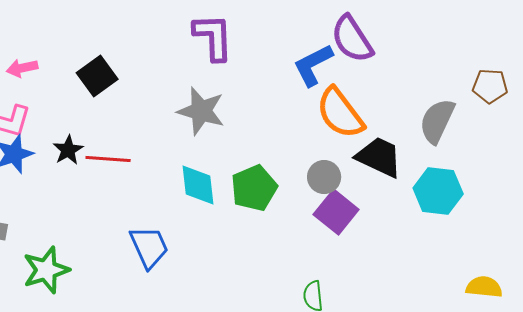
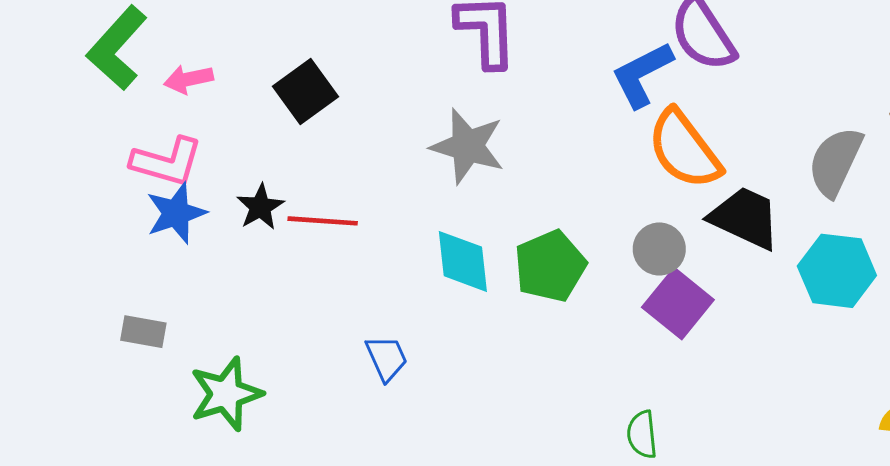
blue trapezoid: (149, 247) -> (387, 358), size x0.7

